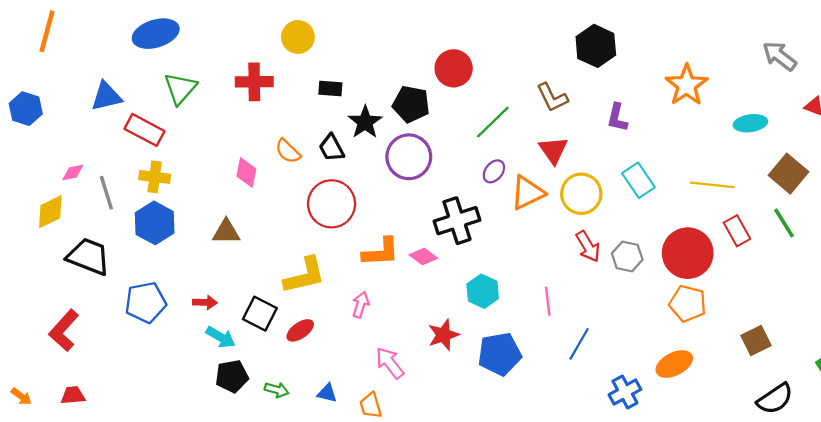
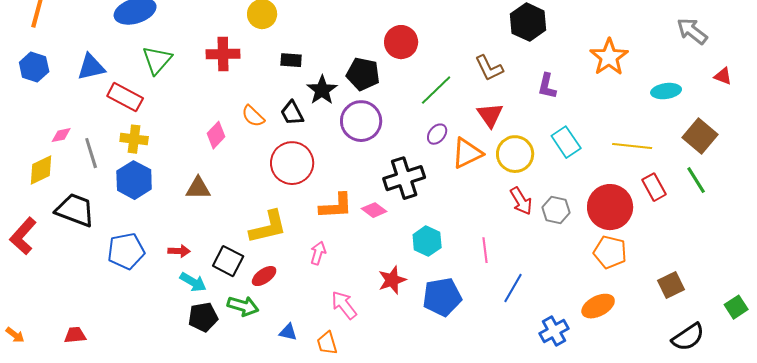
blue hexagon: (26, 109) -> (34, 67), moved
pink diamond: (246, 172) -> (216, 135), turned 32
red L-shape: (64, 330) -> (23, 236), moved
green arrow: (277, 390) -> (243, 306), moved, size x1.4
red trapezoid: (73, 395) -> (75, 335), moved

